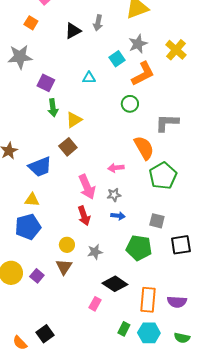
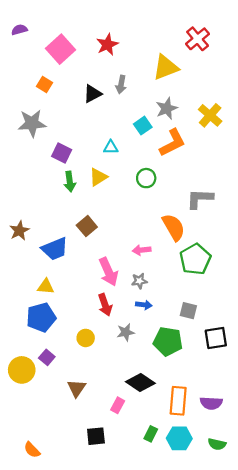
green circle: (130, 104) -> (146, 178), moved
yellow triangle: (74, 120) -> (98, 177), moved
gray star: (95, 252) -> (126, 332), moved
brown triangle: (64, 267) -> (77, 388), moved
purple square: (37, 276) -> (47, 357), moved
black square: (45, 334) -> (96, 436), moved, turned 30

